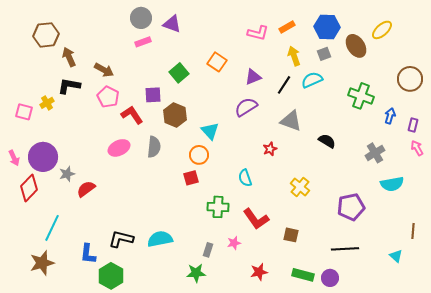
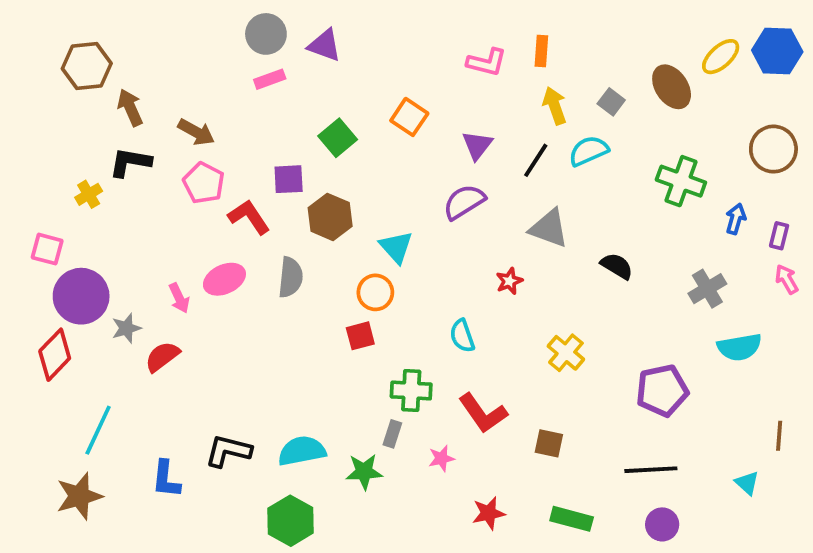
orange rectangle: (287, 27) -> (541, 51), turned -56
blue hexagon: (327, 27) -> (777, 51), moved
gray square: (324, 54) -> (611, 102), turned -32
purple triangle: (253, 77) -> (477, 145), turned -30
pink square: (24, 112) -> (47, 249), moved
pink arrow: (14, 158) -> (179, 298), moved
gray rectangle: (208, 250) -> (392, 434), moved
green star: (196, 273) -> (364, 472), moved
green hexagon: (111, 276) -> (290, 521), moved
purple circle: (330, 278) -> (662, 524), moved

